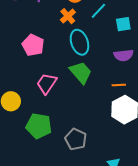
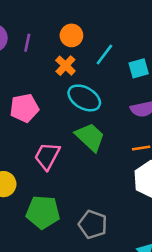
cyan ellipse: (79, 42) -> (84, 98), turned -35
pink pentagon: (33, 45) -> (24, 108), turned -30

